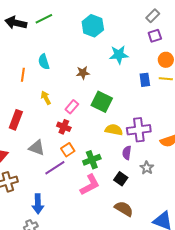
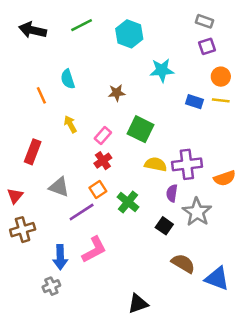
gray rectangle: (153, 16) -> (204, 21), turned 64
green line: (44, 19) -> (82, 25), moved
orange line: (23, 75) -> (41, 95), turned -32
blue rectangle: (145, 80) -> (194, 102), turned -64
red cross: (64, 127) -> (103, 161), moved, turned 32
green cross: (92, 160) -> (128, 202), turned -30
gray star: (147, 168) -> (197, 212), size x1.6
pink L-shape: (90, 185) -> (94, 250), moved
brown semicircle: (124, 209) -> (183, 263), moved

